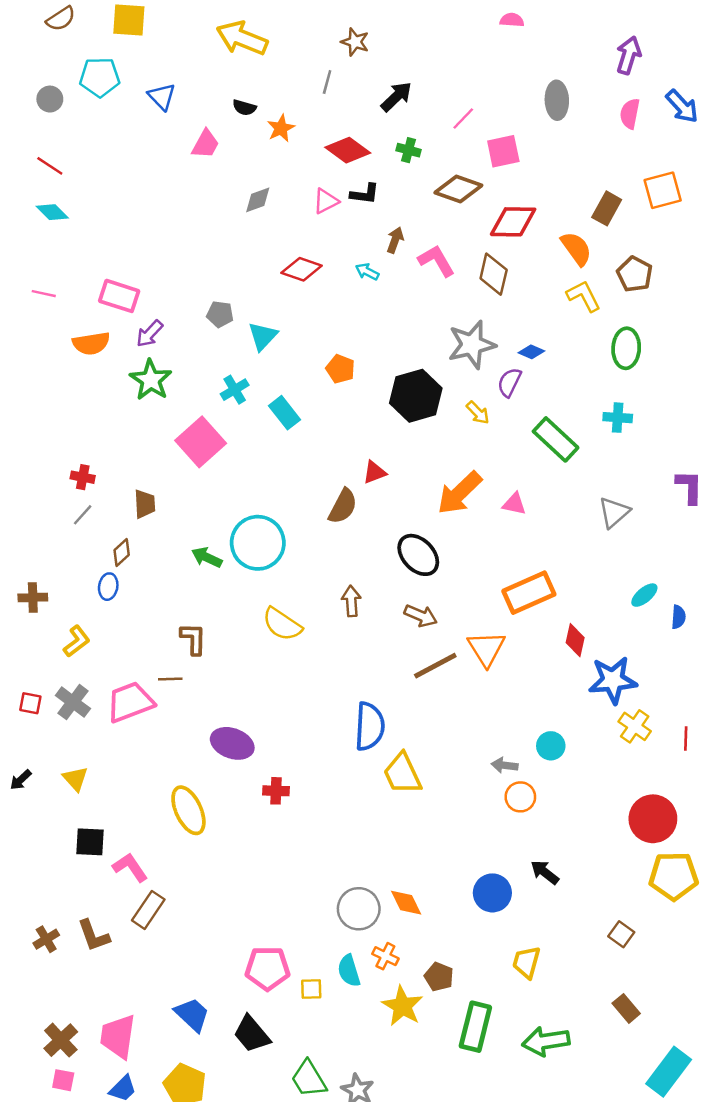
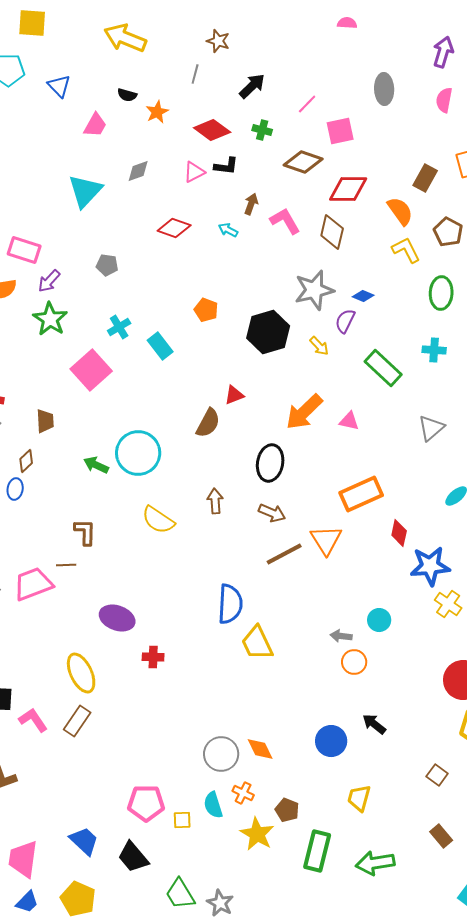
cyan triangle: (263, 336) -> (85, 191), moved, size x1.4
black ellipse: (418, 555) -> (270, 463), turned 54
brown rectangle: (148, 910) -> (77, 721), moved

